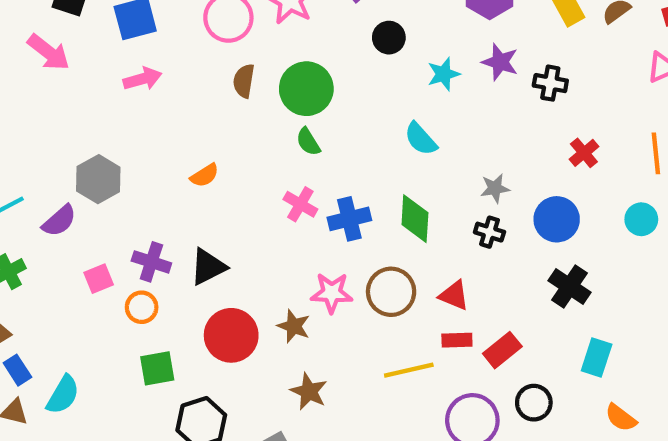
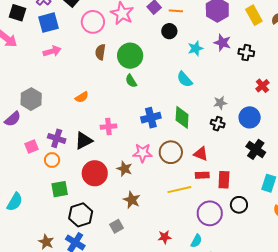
pink cross: (300, 204) -> (108, 127), moved, turned -35
red rectangle: (502, 350) -> (224, 180), turned -48

